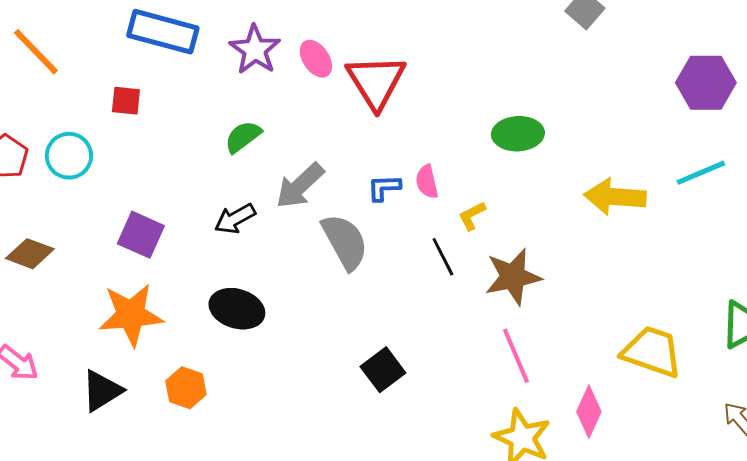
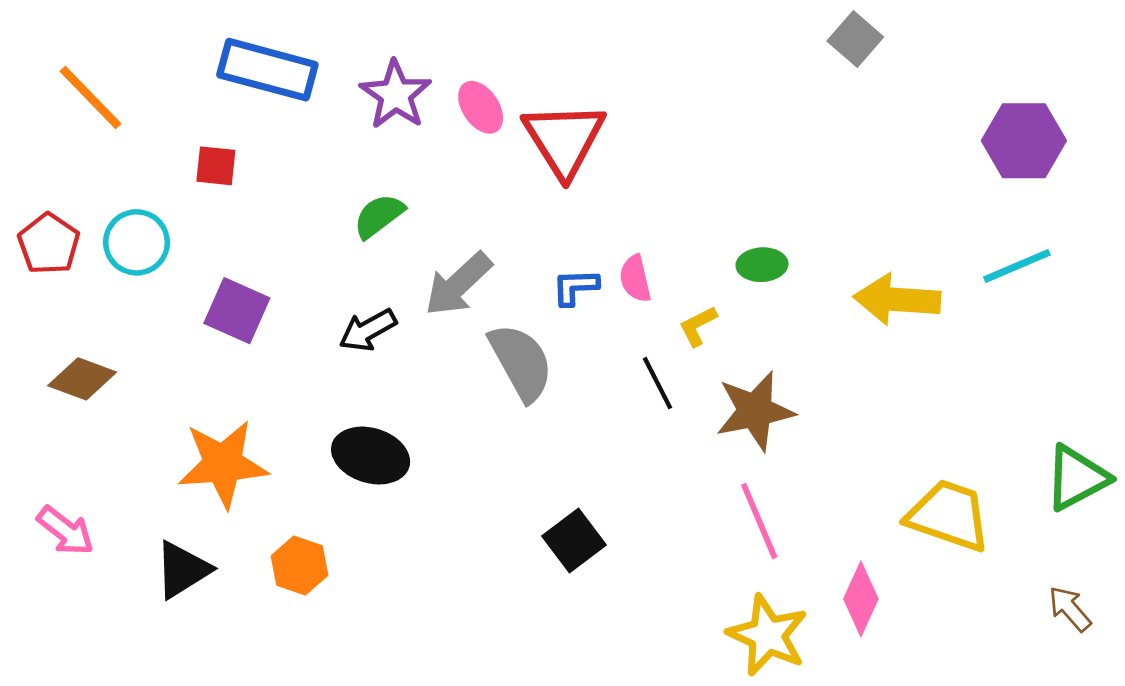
green ellipse: (518, 134) -> (762, 265), moved, size x0.7
purple square: (141, 235) -> (237, 311), moved

